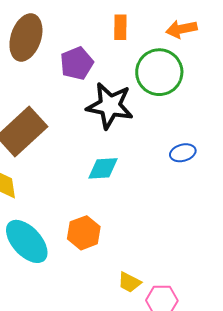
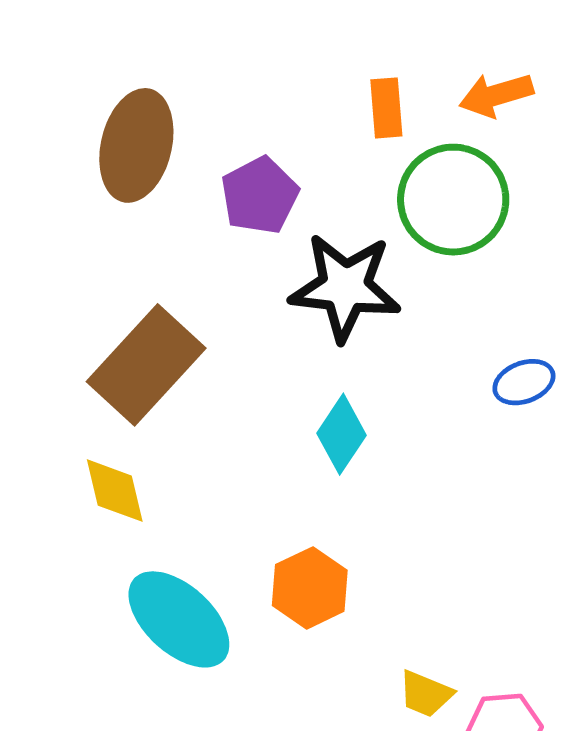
orange rectangle: (120, 27) -> (386, 108), moved
cyan diamond: (103, 168) -> (341, 434), turned -48

